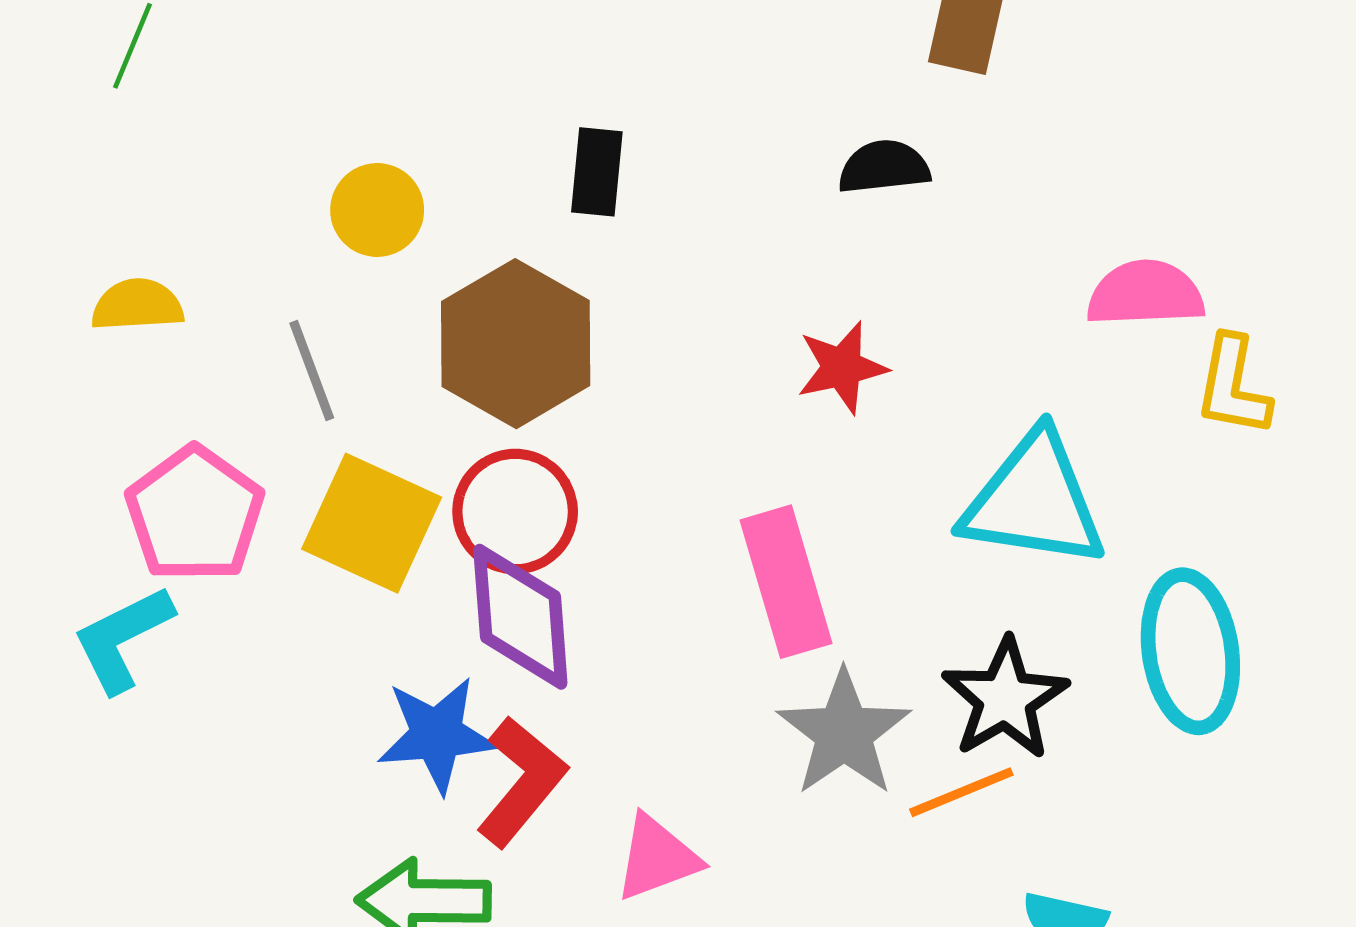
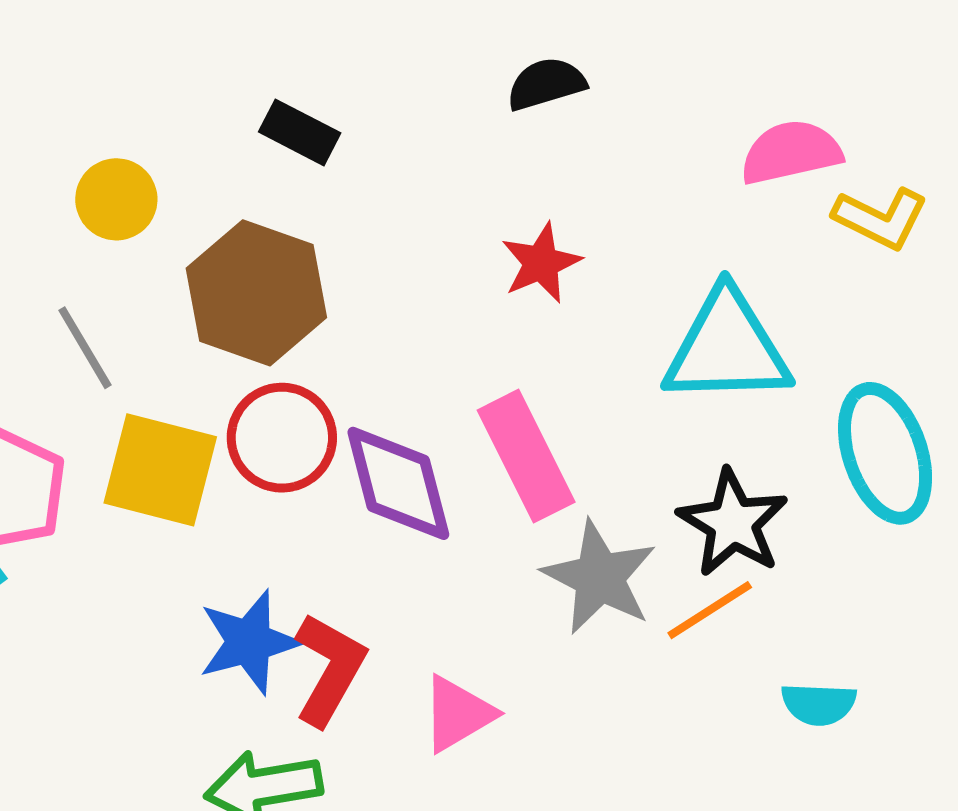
black rectangle: (597, 172) -> (300, 132), turned -58
yellow L-shape: (1233, 386) -> (881, 218), turned -64
purple diamond: (520, 617) -> (398, 483), moved

